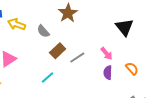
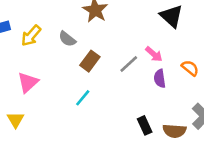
yellow arrow: (16, 24) -> (31, 36), turned -60
gray line: (77, 58) -> (129, 64), moved

